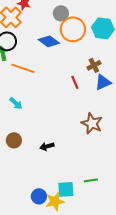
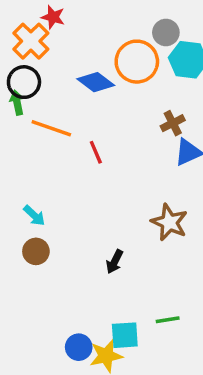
gray circle: (61, 13) -> (166, 32), moved
red line: (75, 82) -> (96, 152), moved
cyan arrow: (16, 103) -> (34, 215), moved
black arrow: (47, 146) -> (115, 262), moved, turned -48

